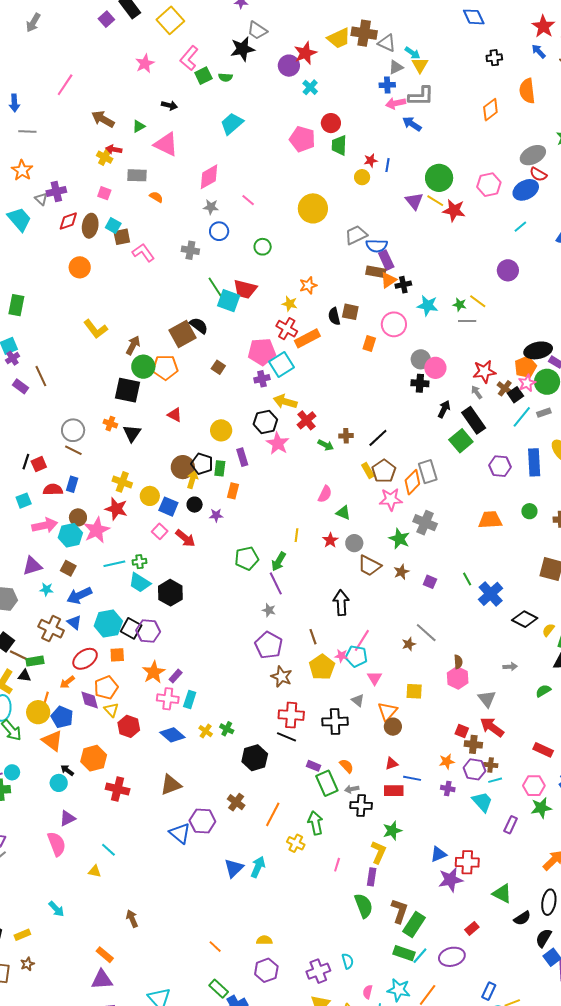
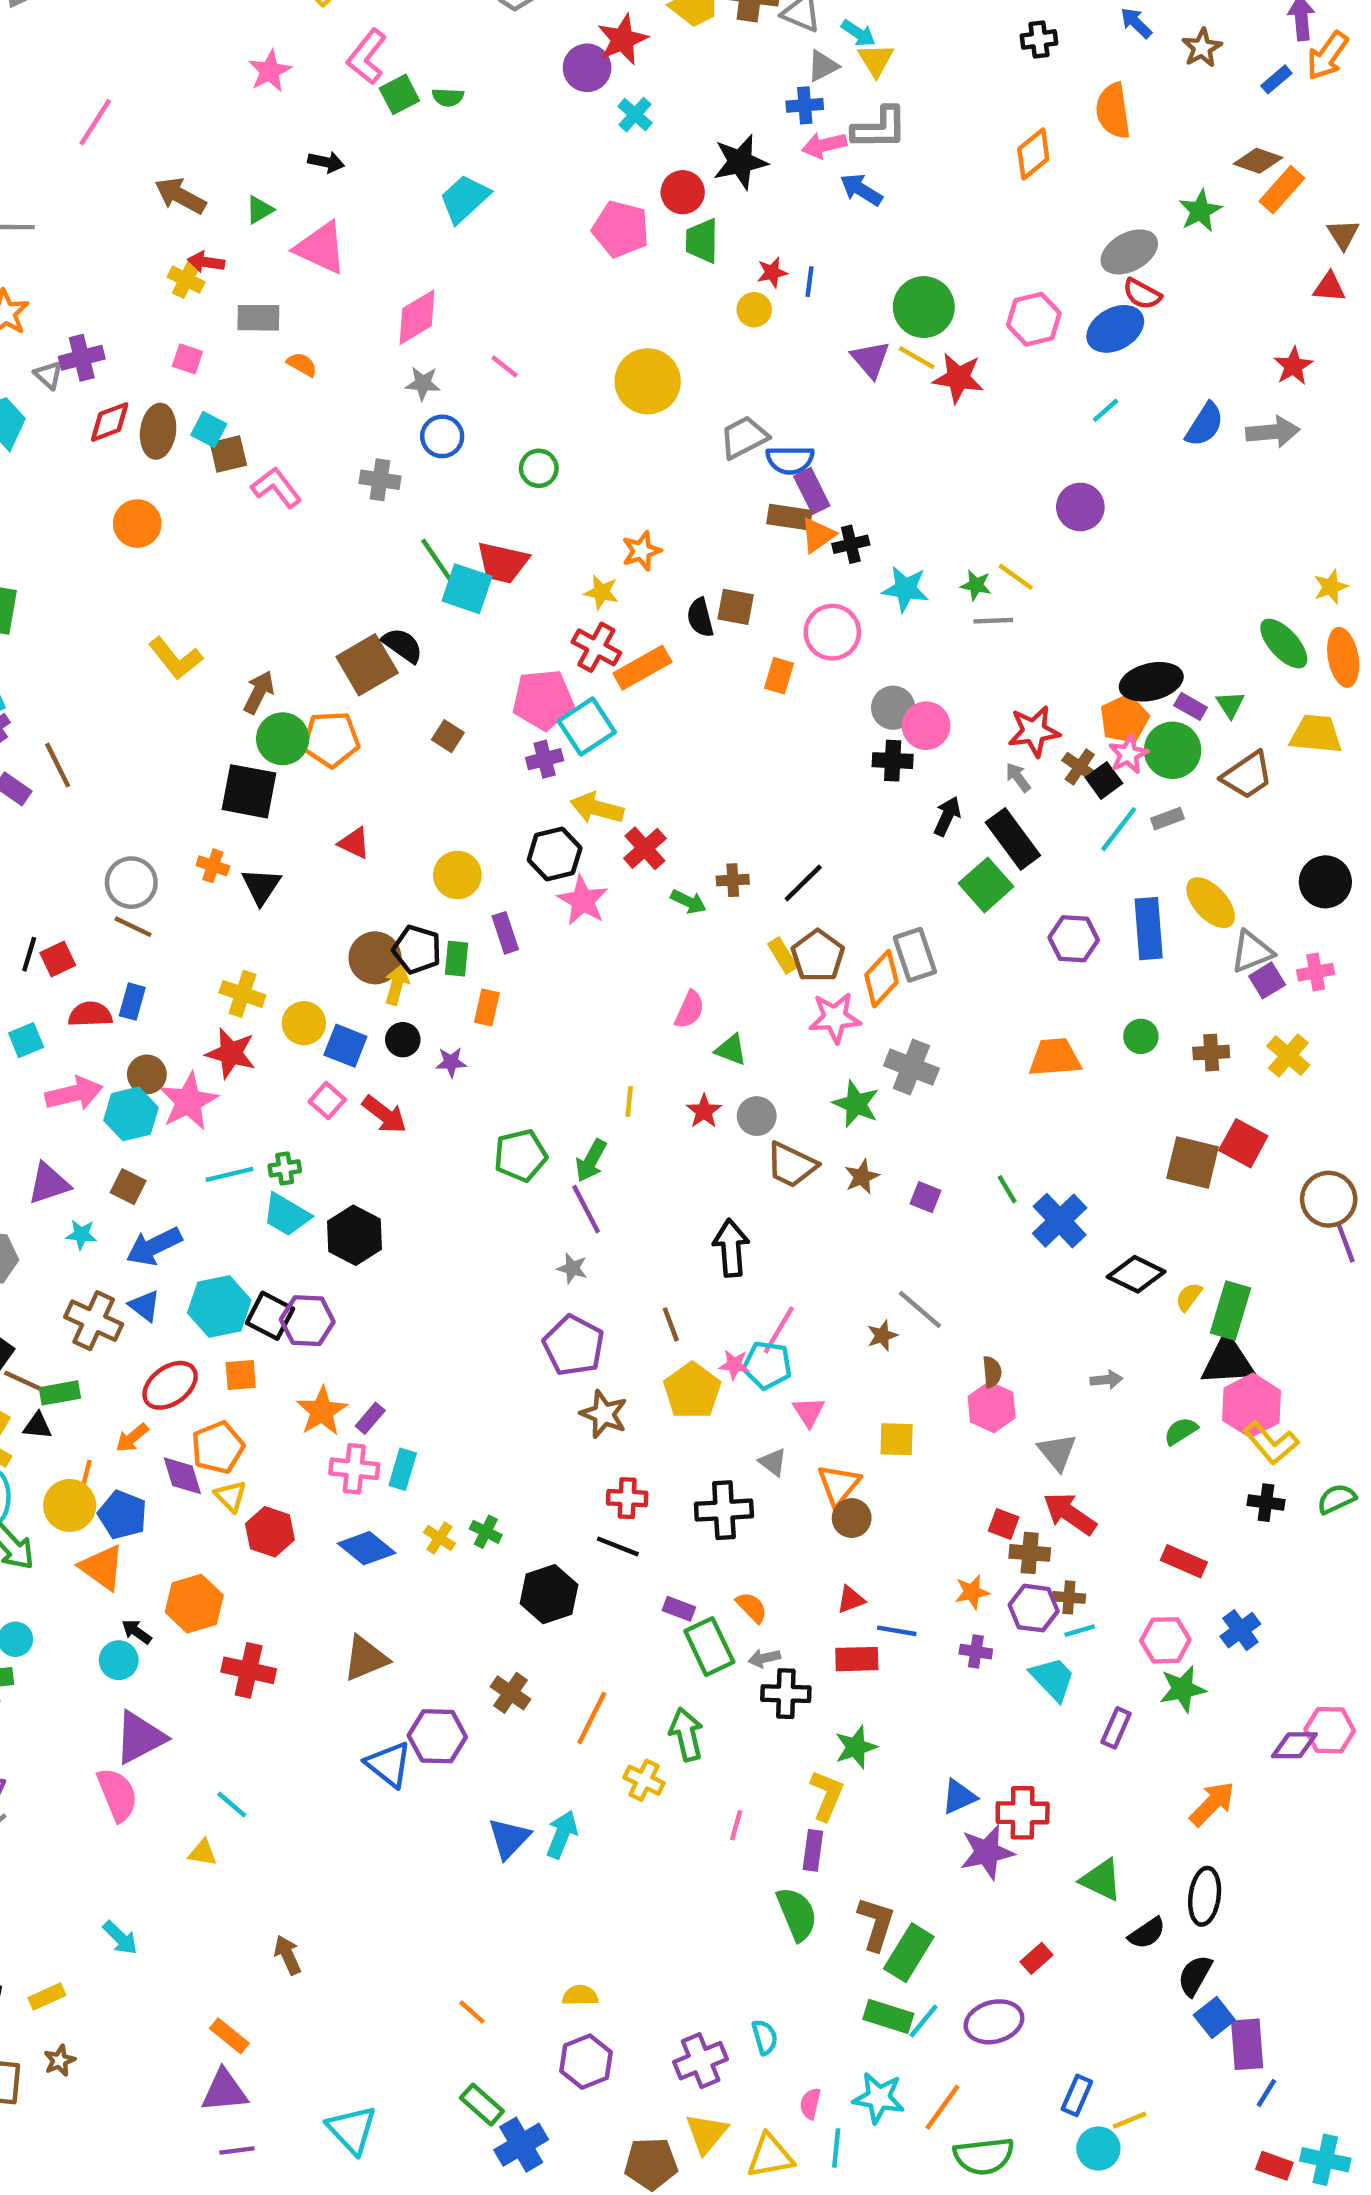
black star: (242, 49) -> (740, 162), moved
red cross: (291, 715) -> (627, 1498), size x0.7
purple triangle: (67, 818) -> (140, 1737), size x1.5

